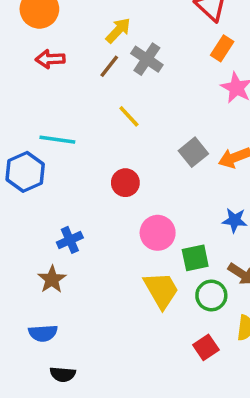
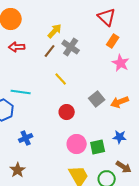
red circle: (125, 183) -> (67, 112), moved
blue cross: (70, 240) -> (26, 138), moved
green square: (195, 258) -> (98, 147), moved

